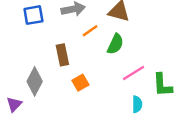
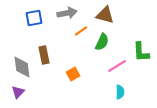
brown rectangle: (62, 55) -> (44, 55), moved
gray diamond: (35, 81) -> (22, 67), moved, turned -35
green L-shape: (162, 85) -> (141, 52), moved

